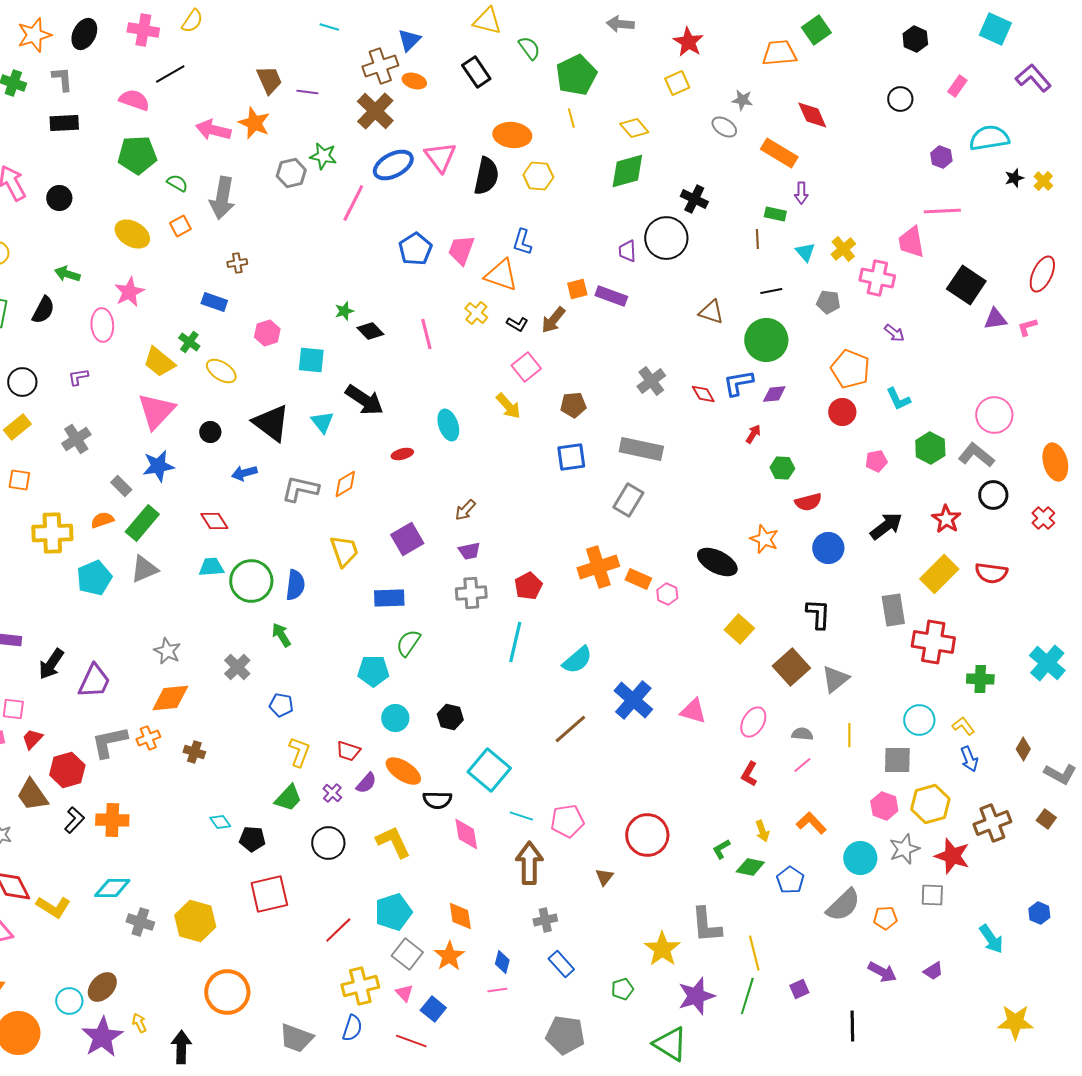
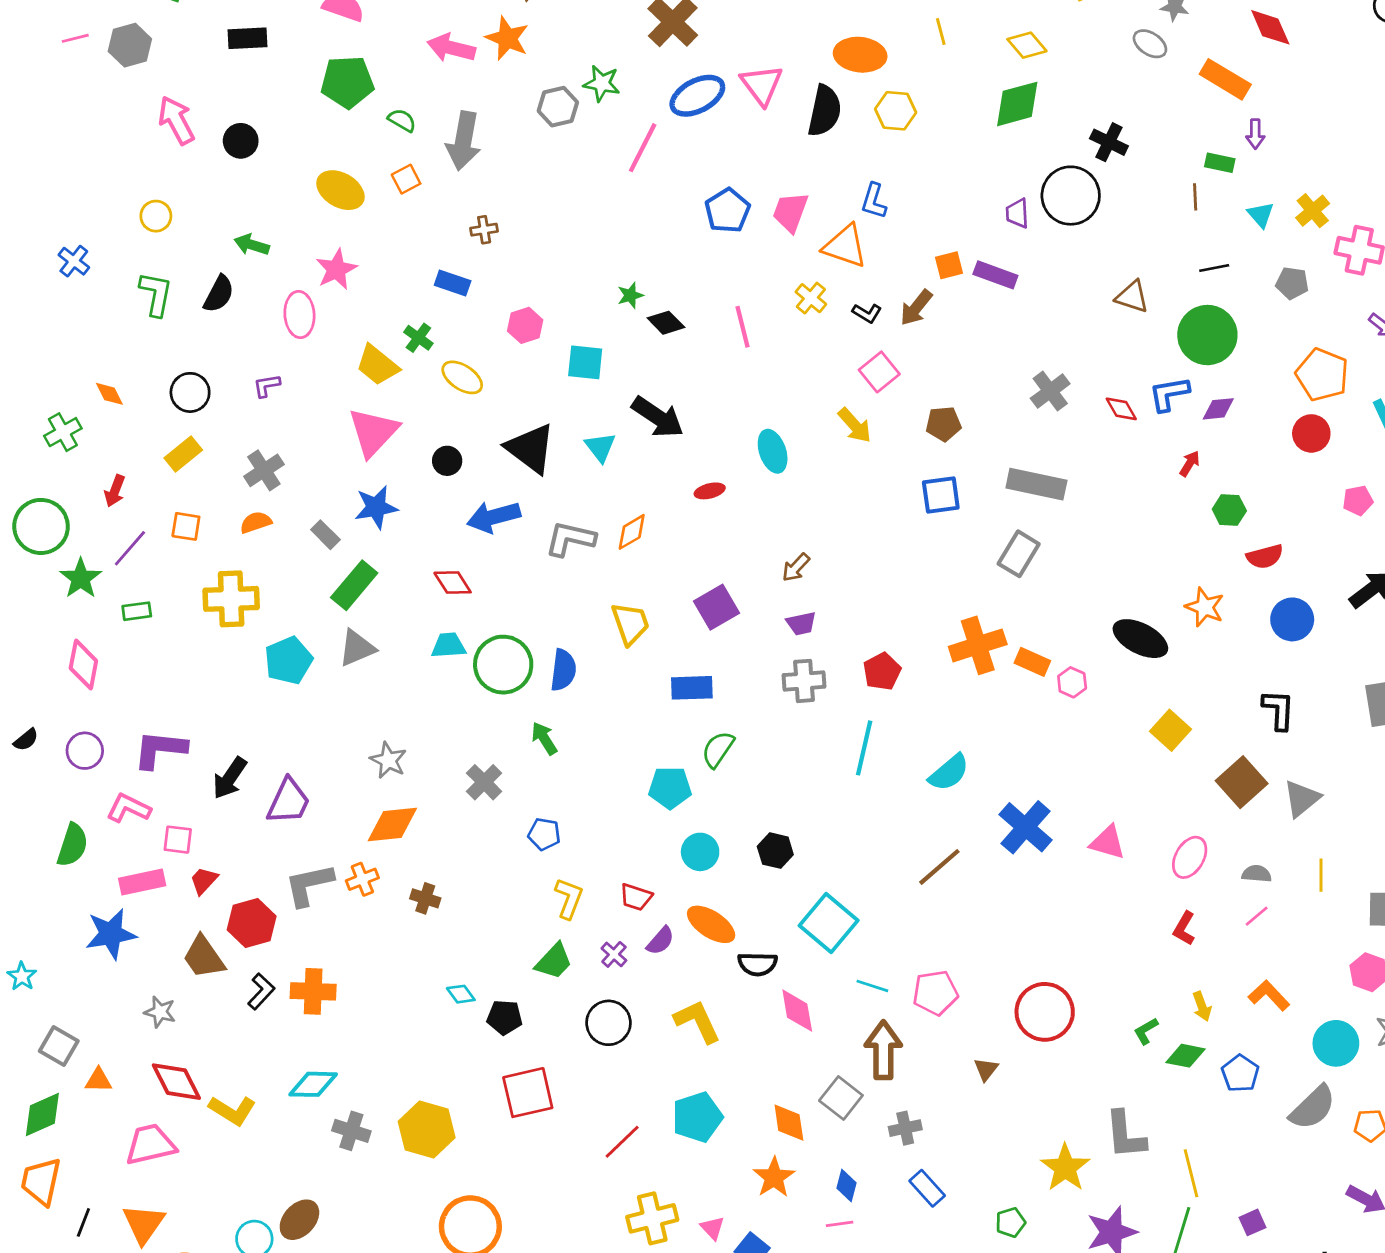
blue arrow: (244, 473) -> (494, 517), size x1.5
orange semicircle: (102, 520) -> (256, 522), moved
gray square: (407, 954) -> (841, 1098), moved

